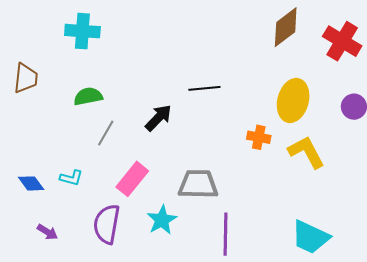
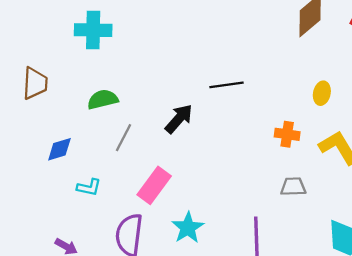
yellow ellipse: (293, 100) -> (322, 93), size x0.5
blue diamond: (31, 183) -> (59, 149), moved, turned -68
gray trapezoid: (198, 184) -> (293, 187), moved, size x0.6

